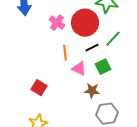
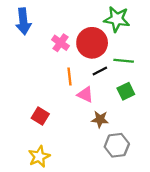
green line: (113, 39) -> (124, 61), turned 54
green square: (103, 67) -> (126, 91), moved

